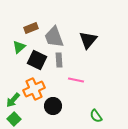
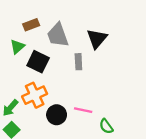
gray rectangle: (59, 60) -> (78, 62), moved
pink line: (76, 80) -> (83, 110), moved

